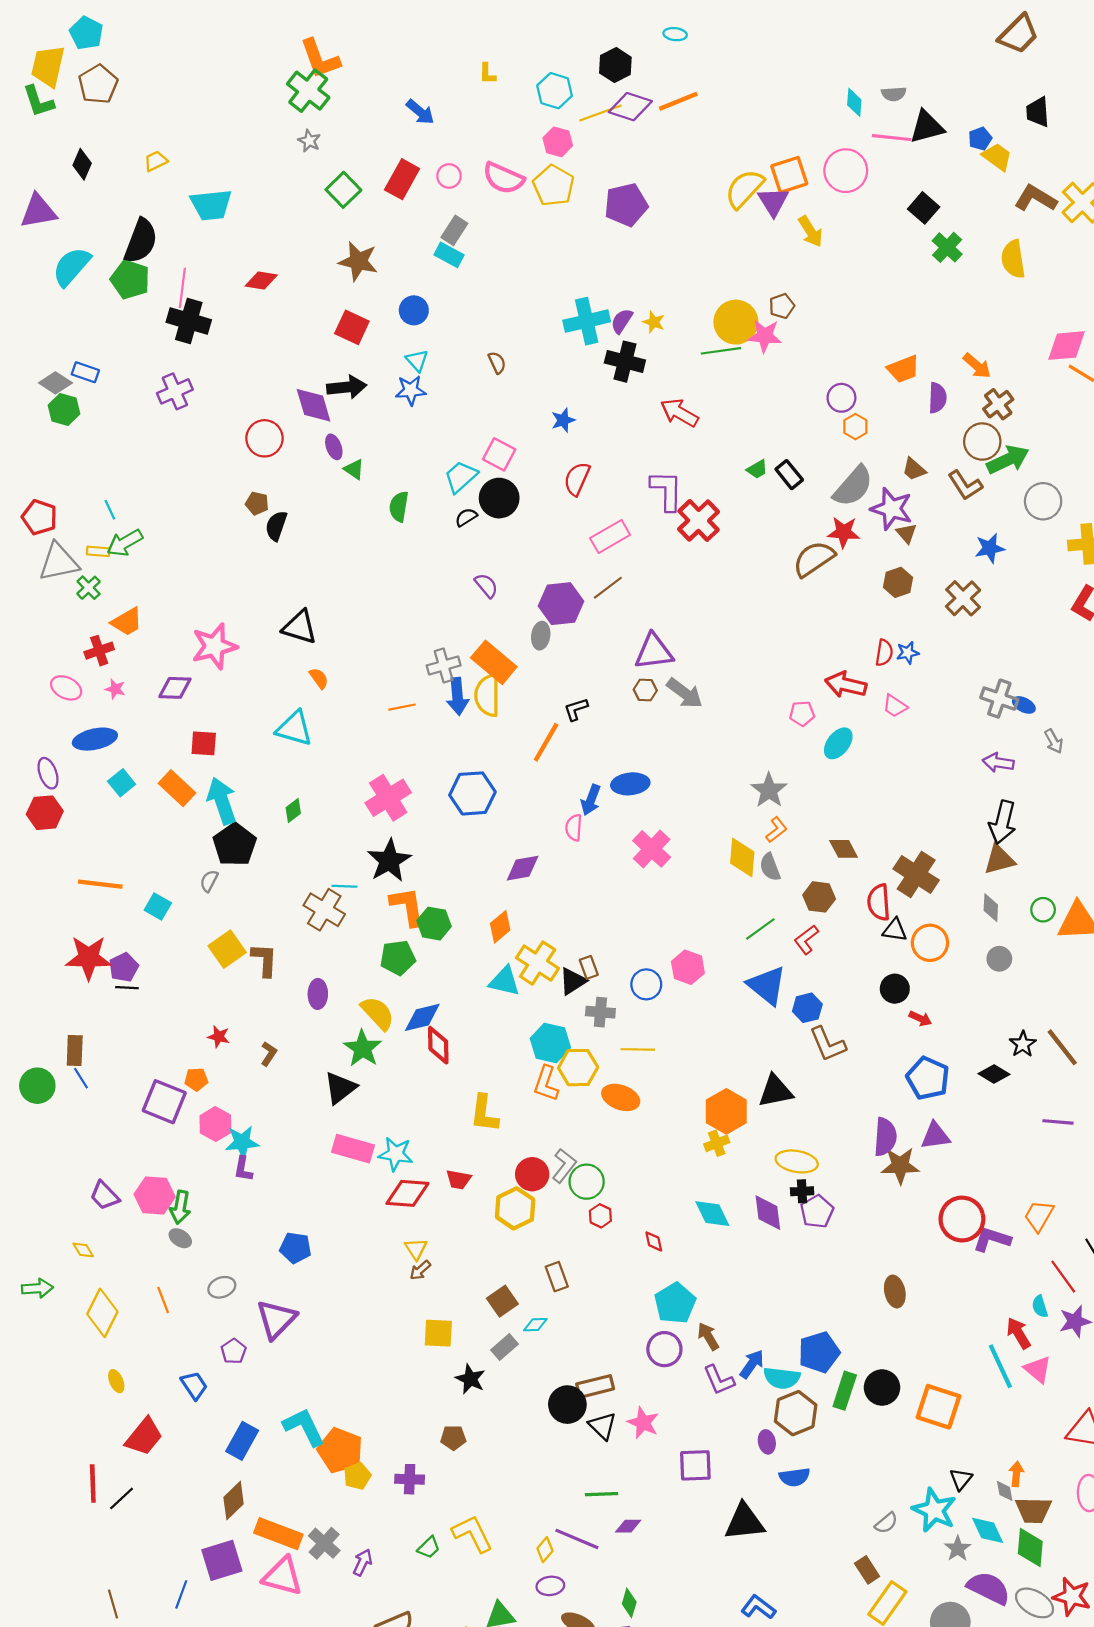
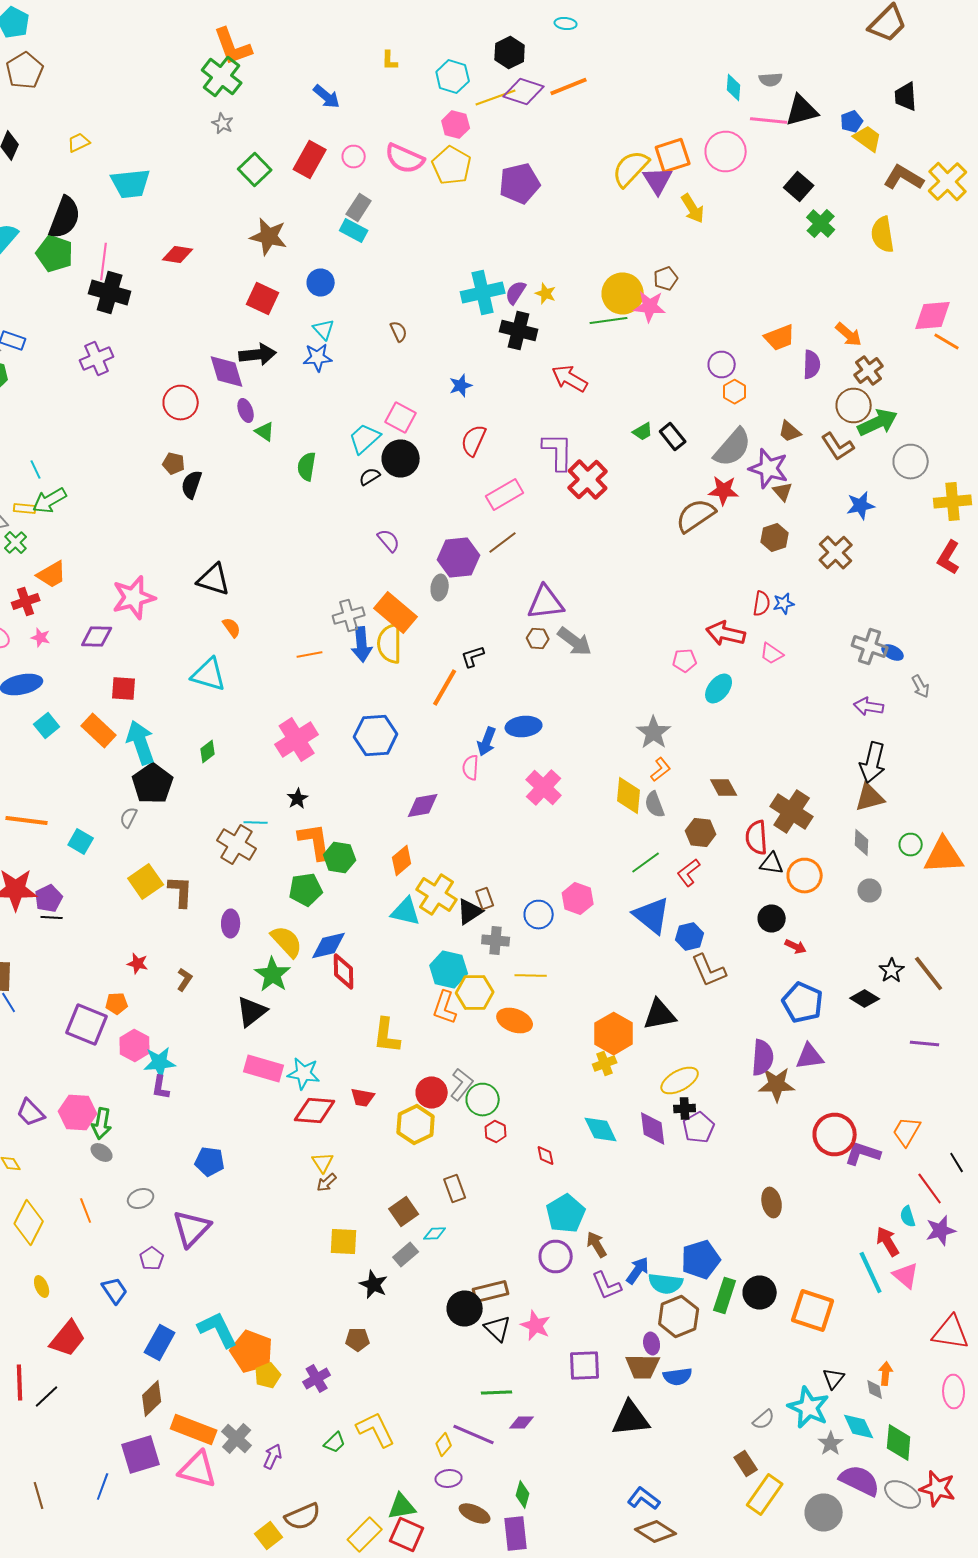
black star: (389, 861) -> (298, 798), size x0.5
yellow ellipse: (797, 1161) -> (680, 1080), turned -39
purple cross: (410, 1479) -> (317, 1378), turned -32
brown trapezoid: (1033, 1510) -> (643, 1366), moved

